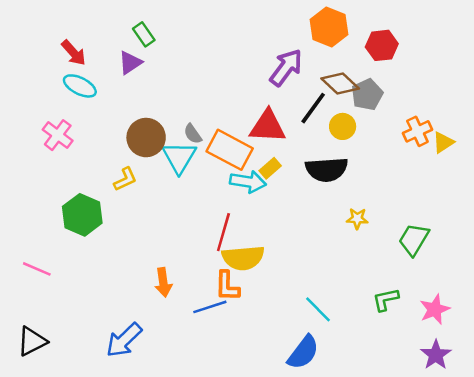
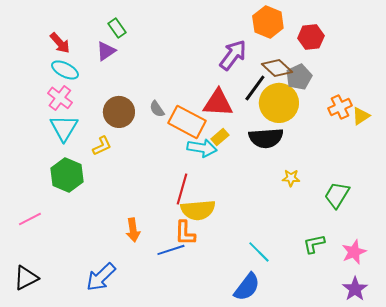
yellow circle: (343, 126) -> (279, 103), size x1.8
pink cross: (58, 135) -> (60, 98), moved
cyan triangle: (179, 157) -> (64, 128), moved
pink line: (37, 269) -> (30, 219), turned -50

